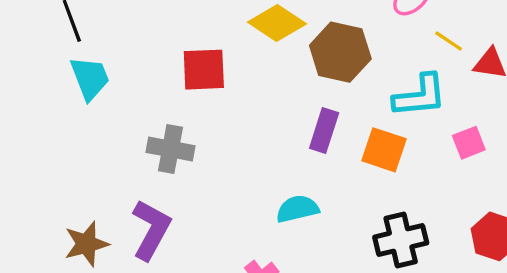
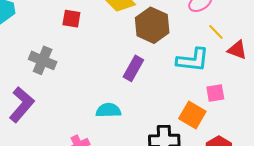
red square: (204, 70) -> (71, 19), size x0.7
orange square: (384, 150) -> (192, 115), moved

